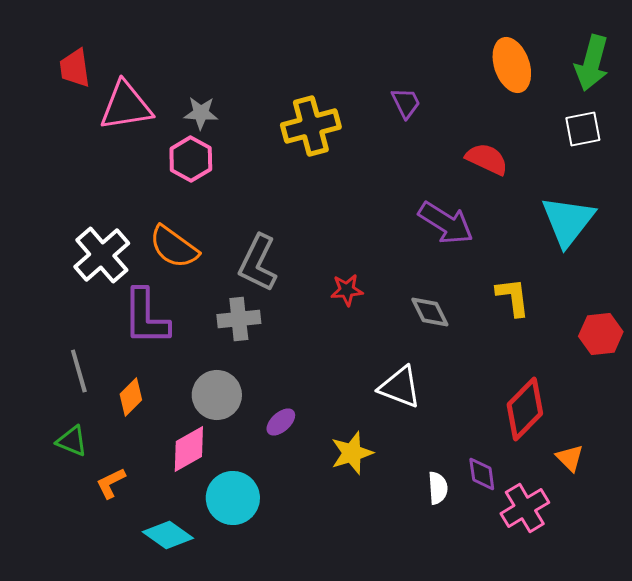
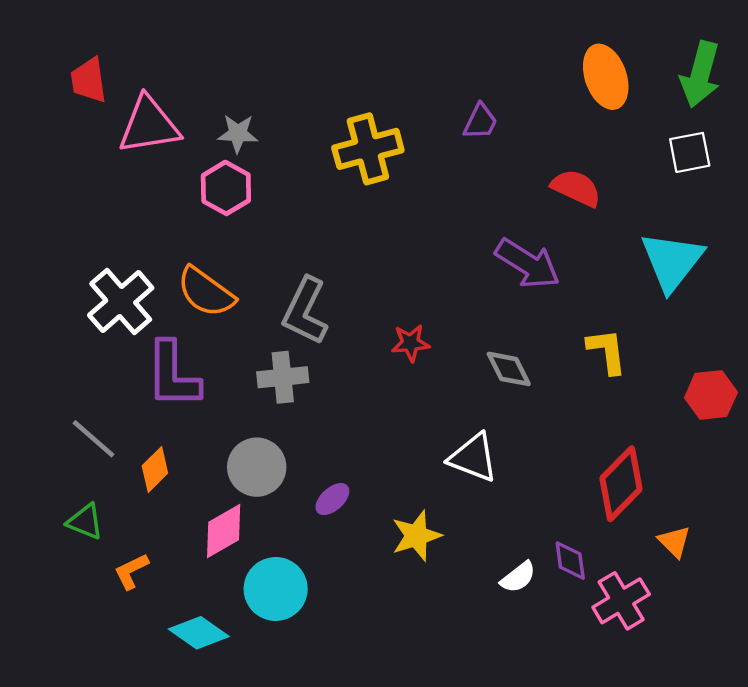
purple trapezoid: (406, 103) -> (480, 122), turned 52
gray line: (79, 371) -> (93, 439), turned -33
white semicircle: (438, 488) -> (518, 577), turned 56

